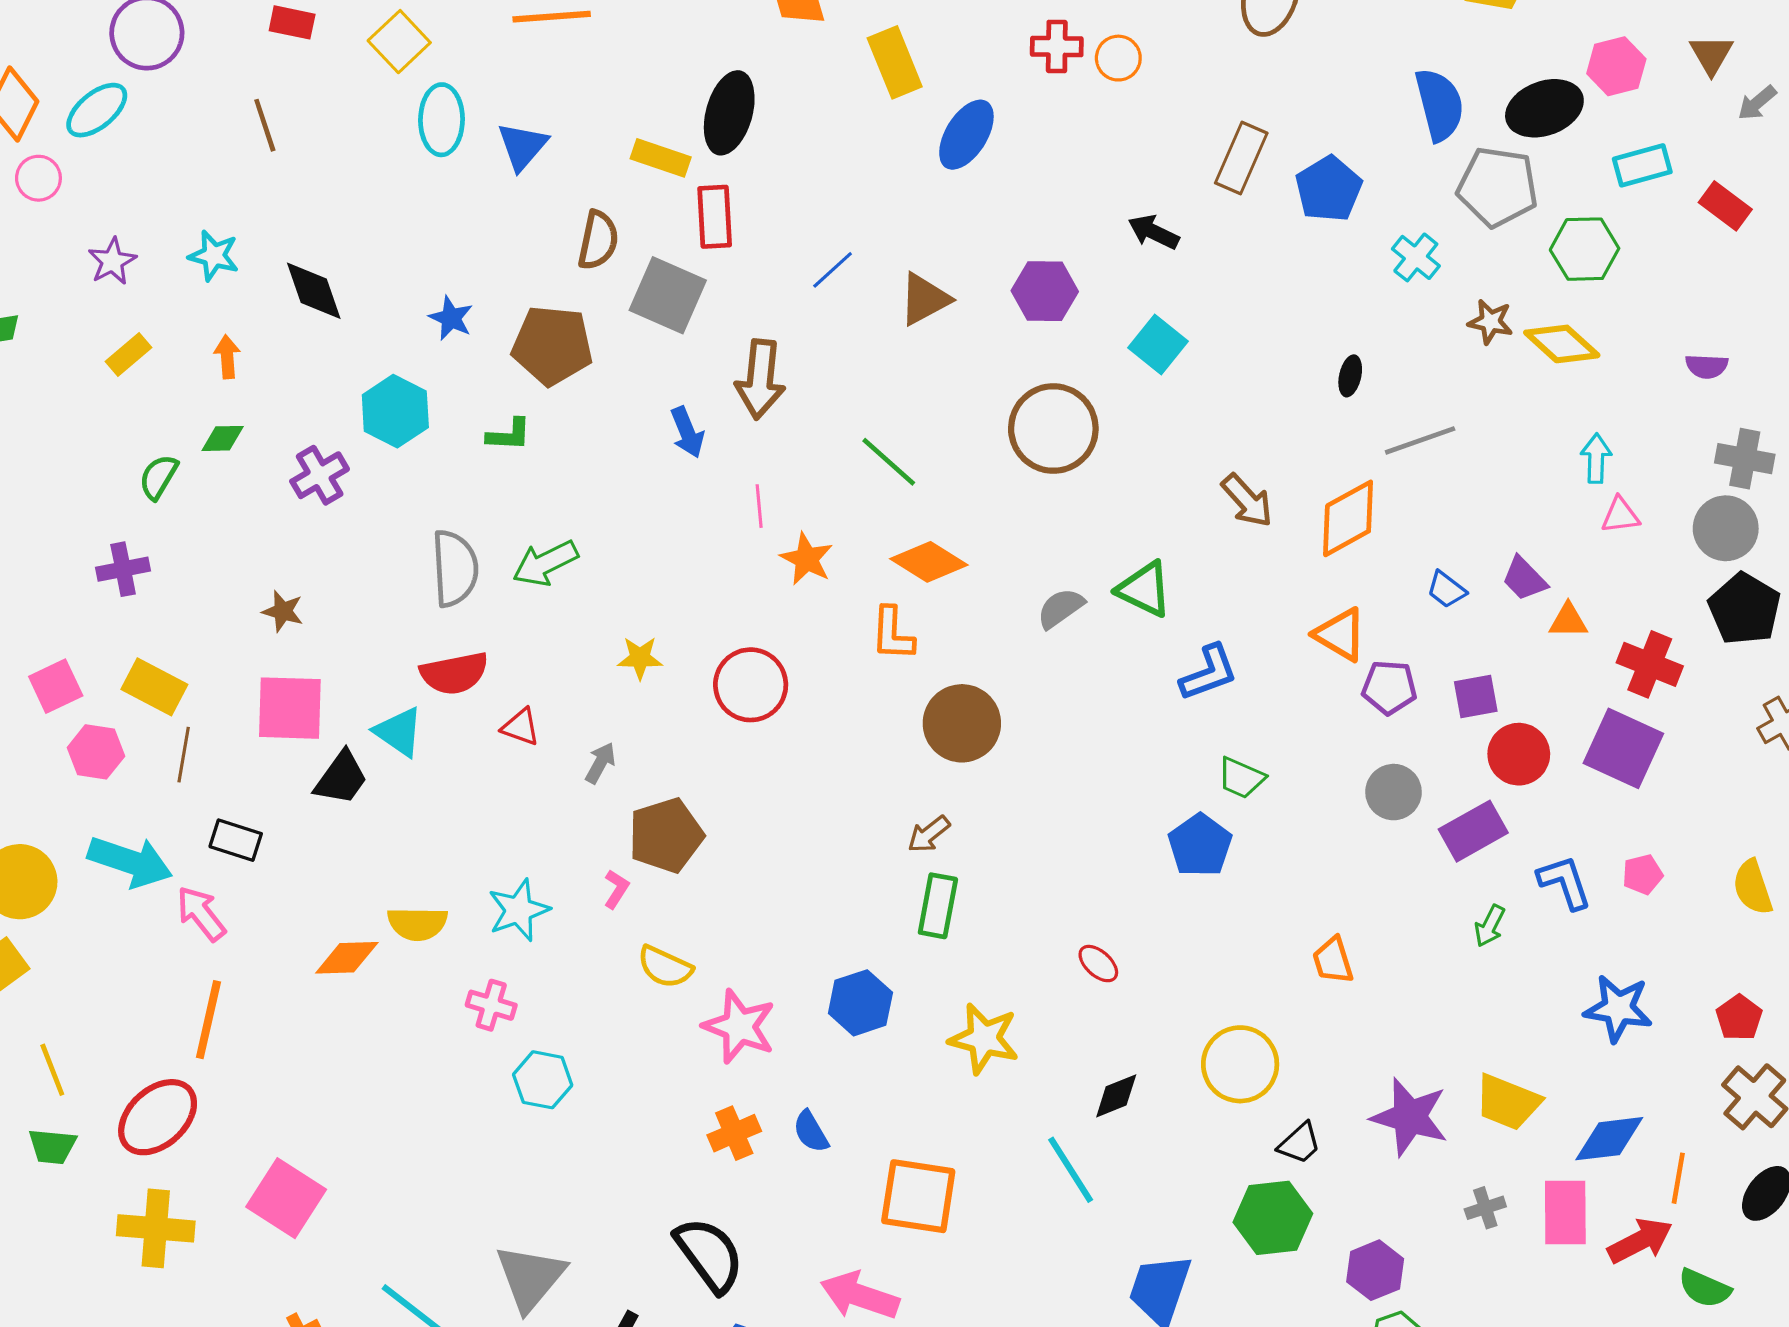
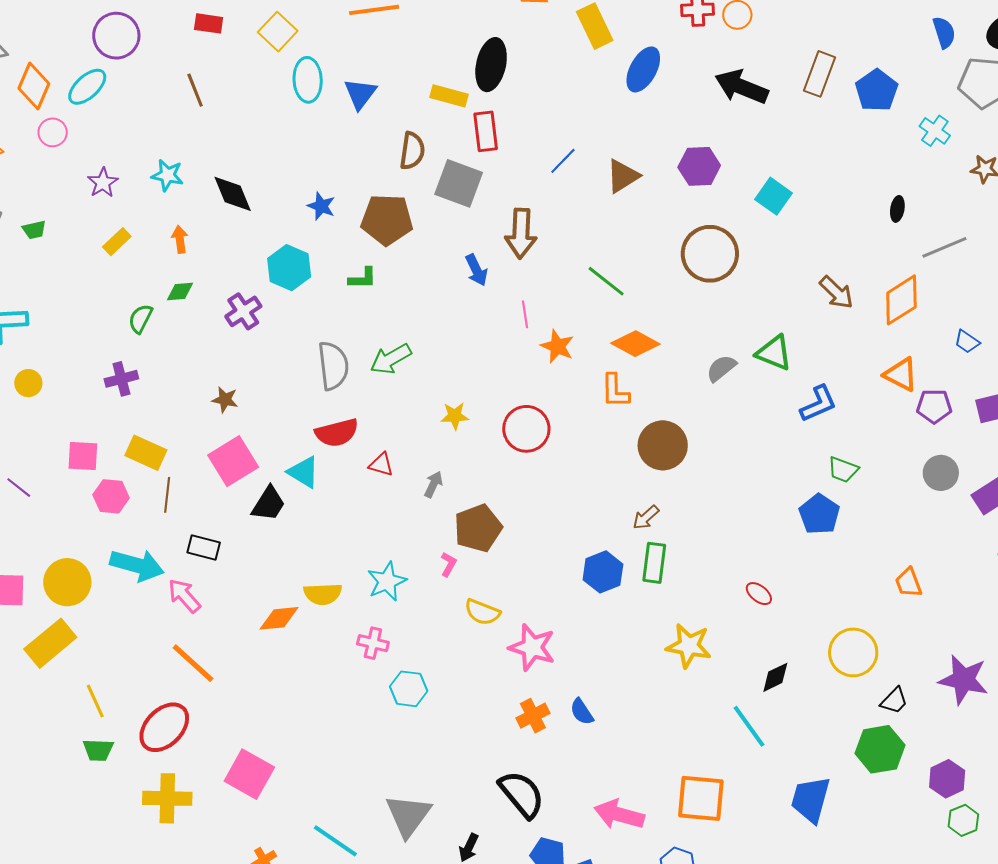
blue semicircle: (1439, 105) -> (944, 32), size x0.7
black arrow: (1153, 232) -> (741, 87), moved, size x1.6
pink square: (56, 686) -> (83, 456), turned 32
pink square: (290, 708) -> (233, 461), turned -30
blue hexagon: (860, 1003) -> (603, 572), moved
orange line: (208, 1020) -> (193, 663), turned -57
orange square: (918, 1196) -> (701, 798), moved

